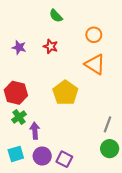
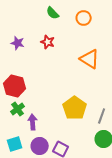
orange circle: (94, 35) -> (84, 18), moved
yellow pentagon: (65, 93) -> (75, 108), moved

